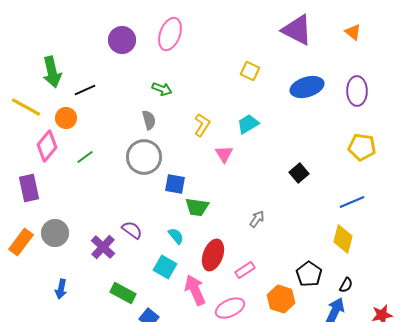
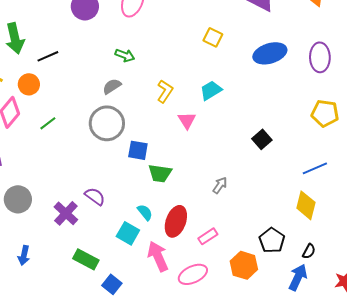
gray semicircle: (149, 120) -> (112, 86), turned -108
cyan semicircle: (176, 236) -> (145, 212), moved

